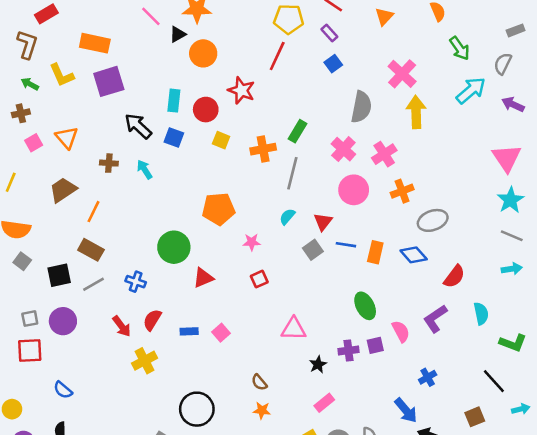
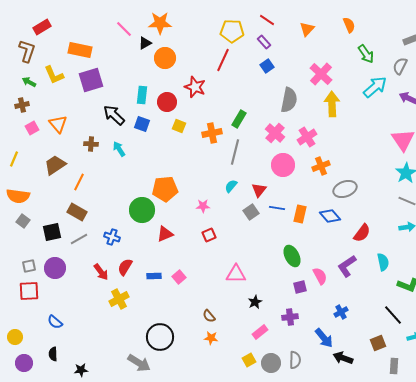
orange pentagon: (218, 209) -> (165, 189), moved
purple cross: (349, 350) -> (290, 317), moved

